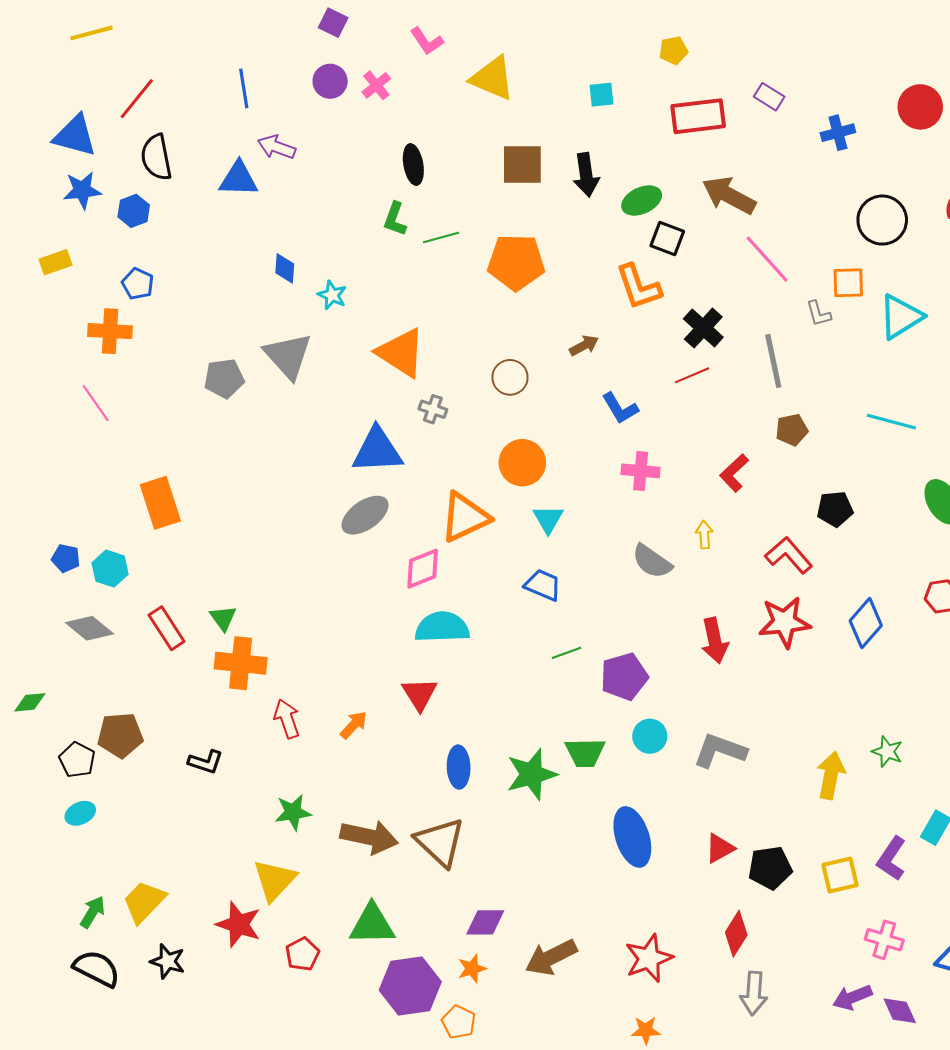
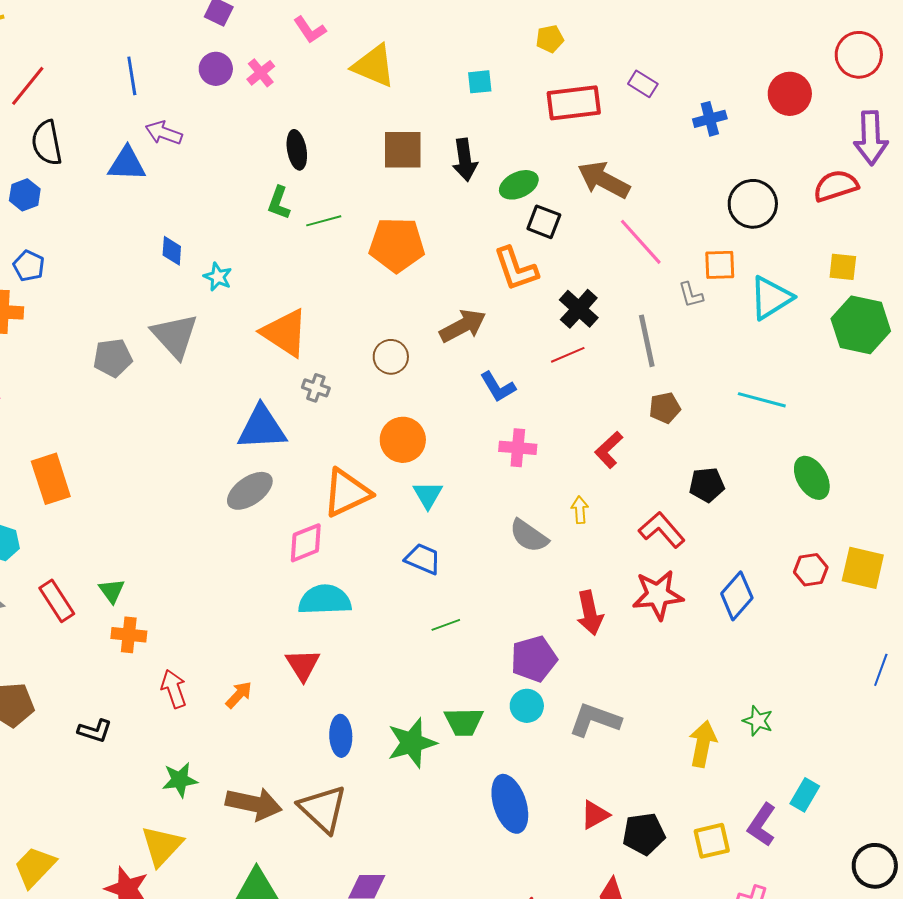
brown arrow: (584, 345) -> (463, 326), size x1.6
orange cross: (241, 663) -> (129, 635), size x0.7
purple pentagon: (624, 677) -> (534, 659), moved

